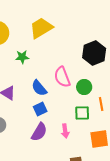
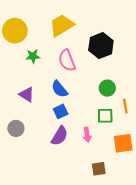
black hexagon: (94, 53) -> (101, 46), moved
green star: (22, 57) -> (33, 56), moved
pink semicircle: (62, 77) -> (67, 60), moved

